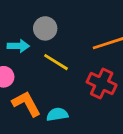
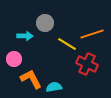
yellow line: (56, 62) -> (67, 44), moved

